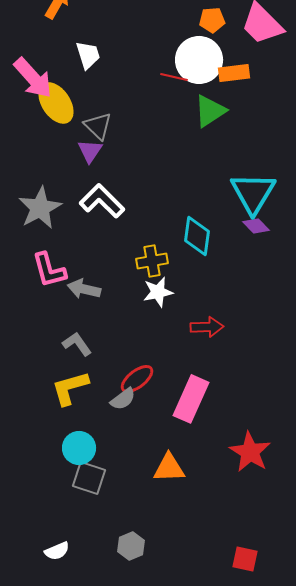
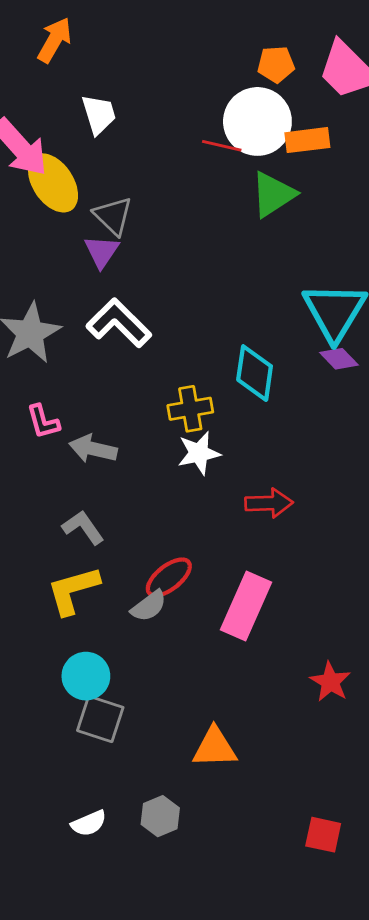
pink L-shape: (49, 270) -> (43, 422), size x0.7
red star: (250, 452) -> (330, 682), size x0.7
orange triangle: (169, 468) -> (215, 748), moved
white semicircle: (57, 551) -> (89, 823), moved

